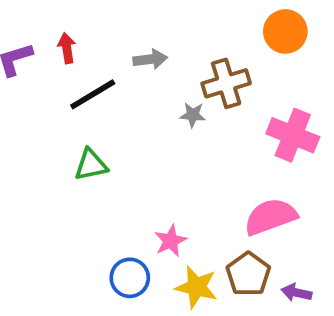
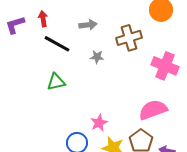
black line: (93, 94) -> (57, 44), turned 60
gray star: (193, 115) -> (97, 57), moved

